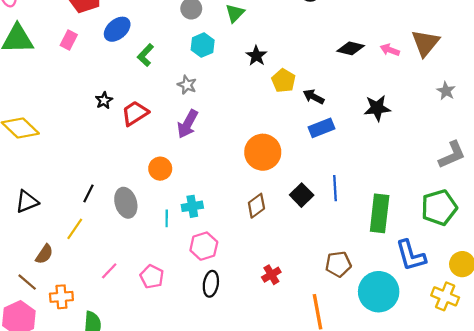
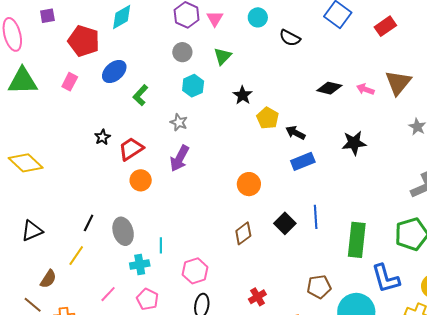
orange circle: (263, 152) -> (249, 184), size x0.7
orange circle: (160, 169) -> (141, 180), moved
cyan cross: (192, 206) -> (140, 264), moved

